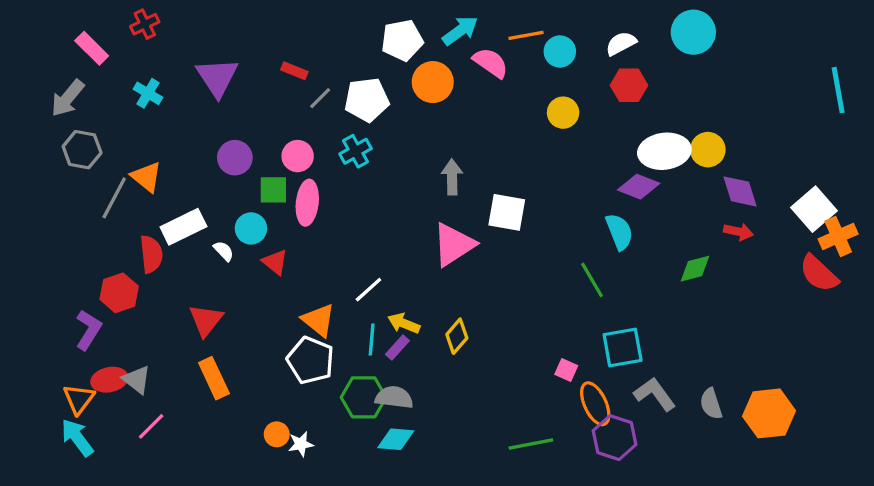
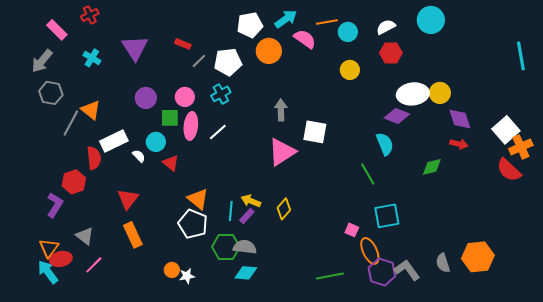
white line: (368, 290) -> (218, 132), moved
red ellipse: (109, 380) -> (61, 259), moved
gray L-shape: (655, 394) -> (407, 270), moved
gray semicircle: (711, 404) -> (443, 263), moved

